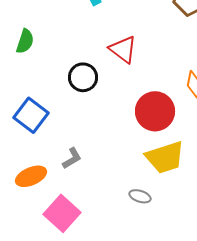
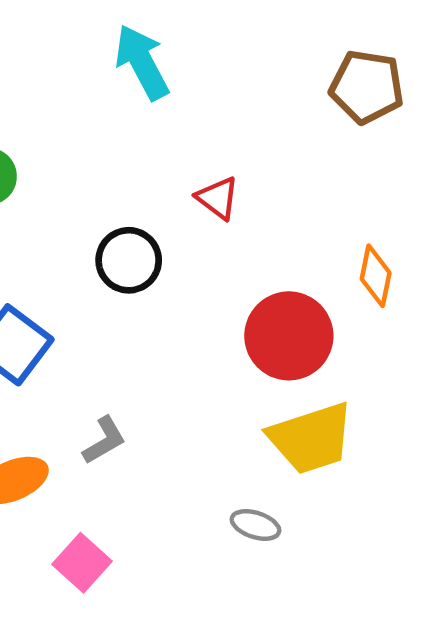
red triangle: (123, 49) -> (218, 198), size x0.7
pink square: (62, 213) -> (82, 563), size x0.7

